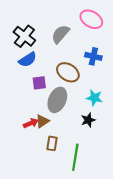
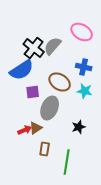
black cross: (24, 36) -> (34, 48), moved
blue semicircle: (28, 60) -> (22, 70), size x1.4
cyan star: (94, 98) -> (85, 91), moved

